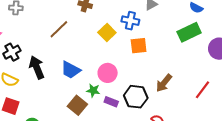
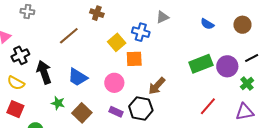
green rectangle: (189, 32) -> (201, 64), moved
orange square: (139, 46) -> (134, 59), moved
brown arrow: (164, 83) -> (157, 86), moved
green star: (93, 90) -> (58, 103), moved

